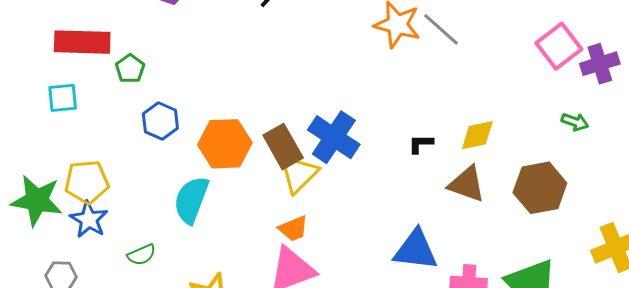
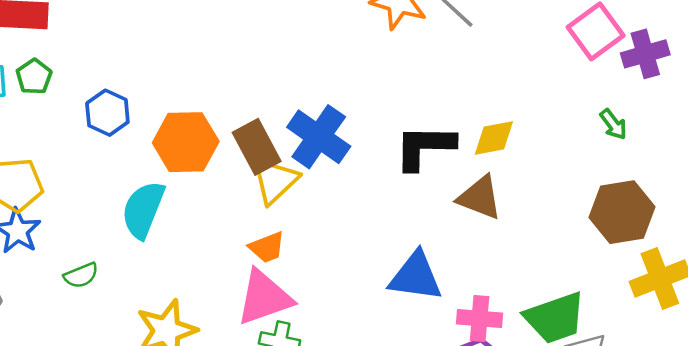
green pentagon: (130, 69) -> (34, 77), moved
green arrow: (575, 122) -> (613, 124), turned 32
black L-shape: (421, 144) -> (425, 147), size x2.0
brown hexagon: (540, 188) -> (622, 212), moved

